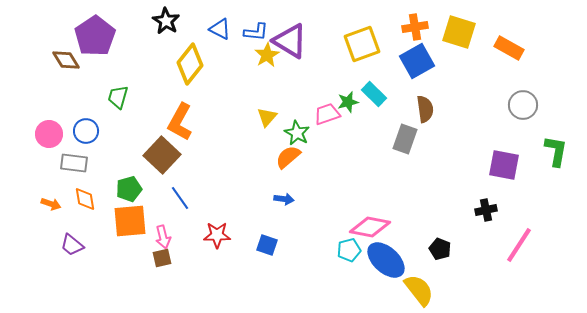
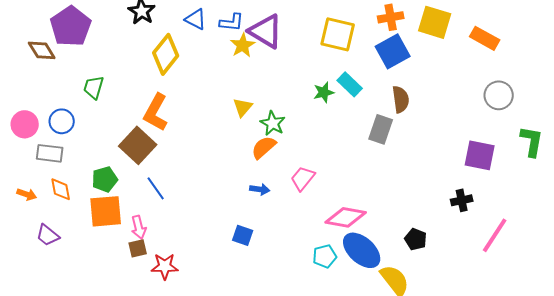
yellow square: (362, 44) -> (338, 34), turned 33
pink trapezoid: (327, 114) -> (303, 178), moved, turned -32
red star: (217, 235) -> (165, 266), moved
cyan pentagon: (349, 250) -> (325, 256), moved

